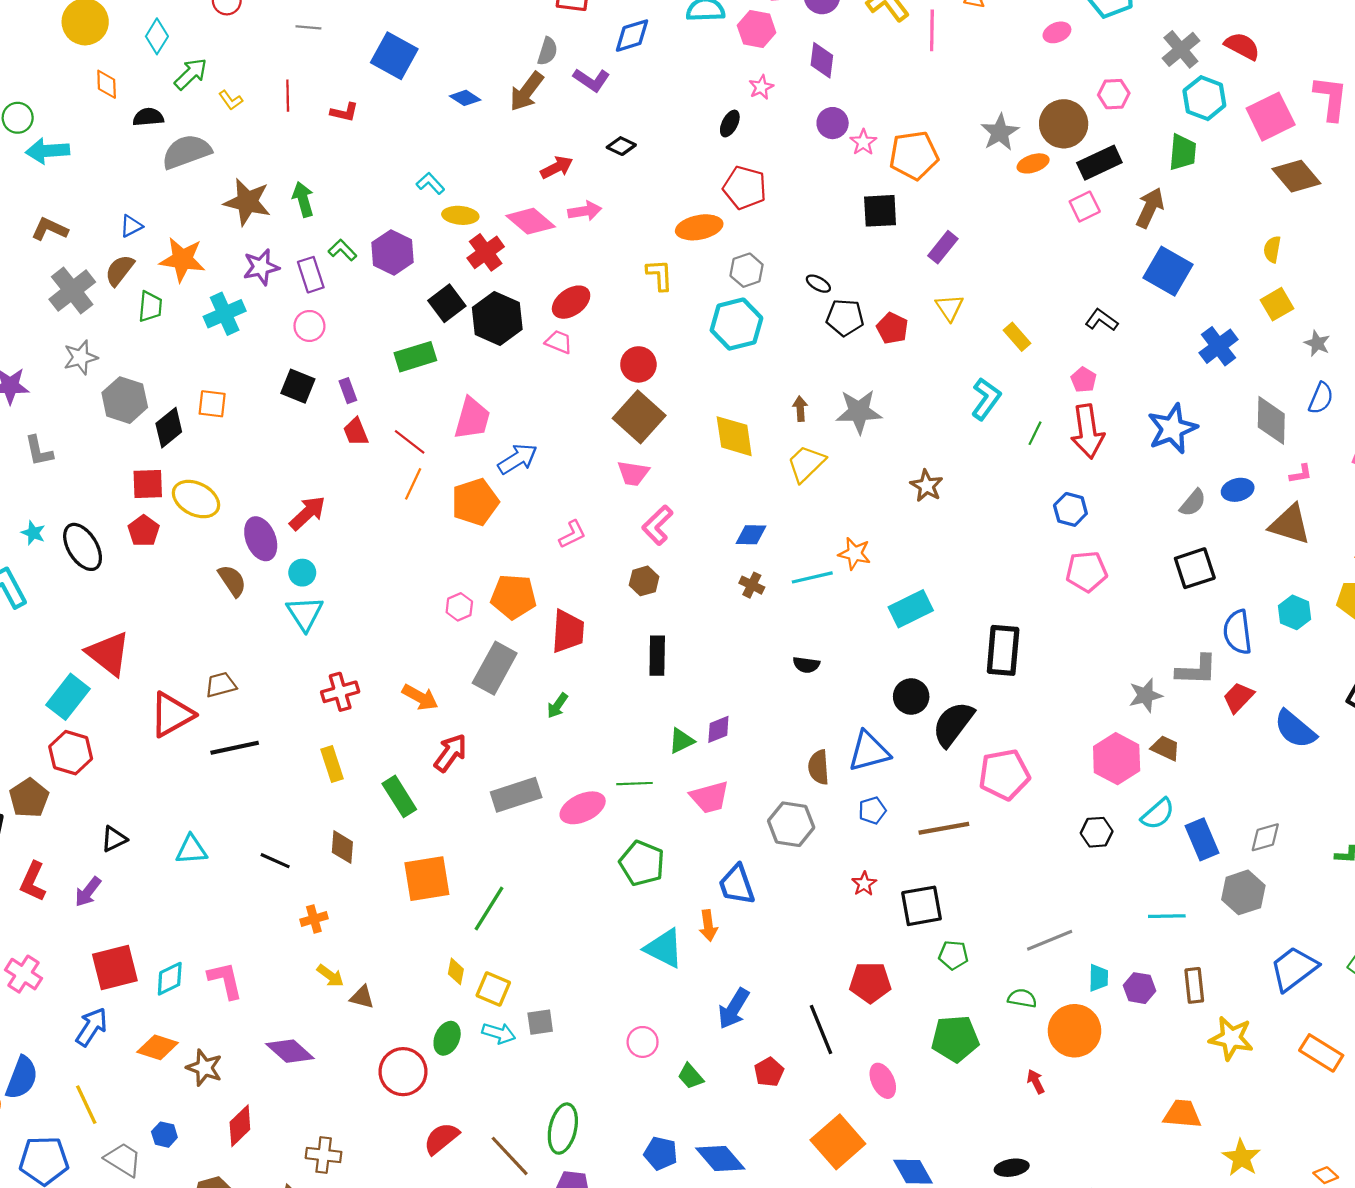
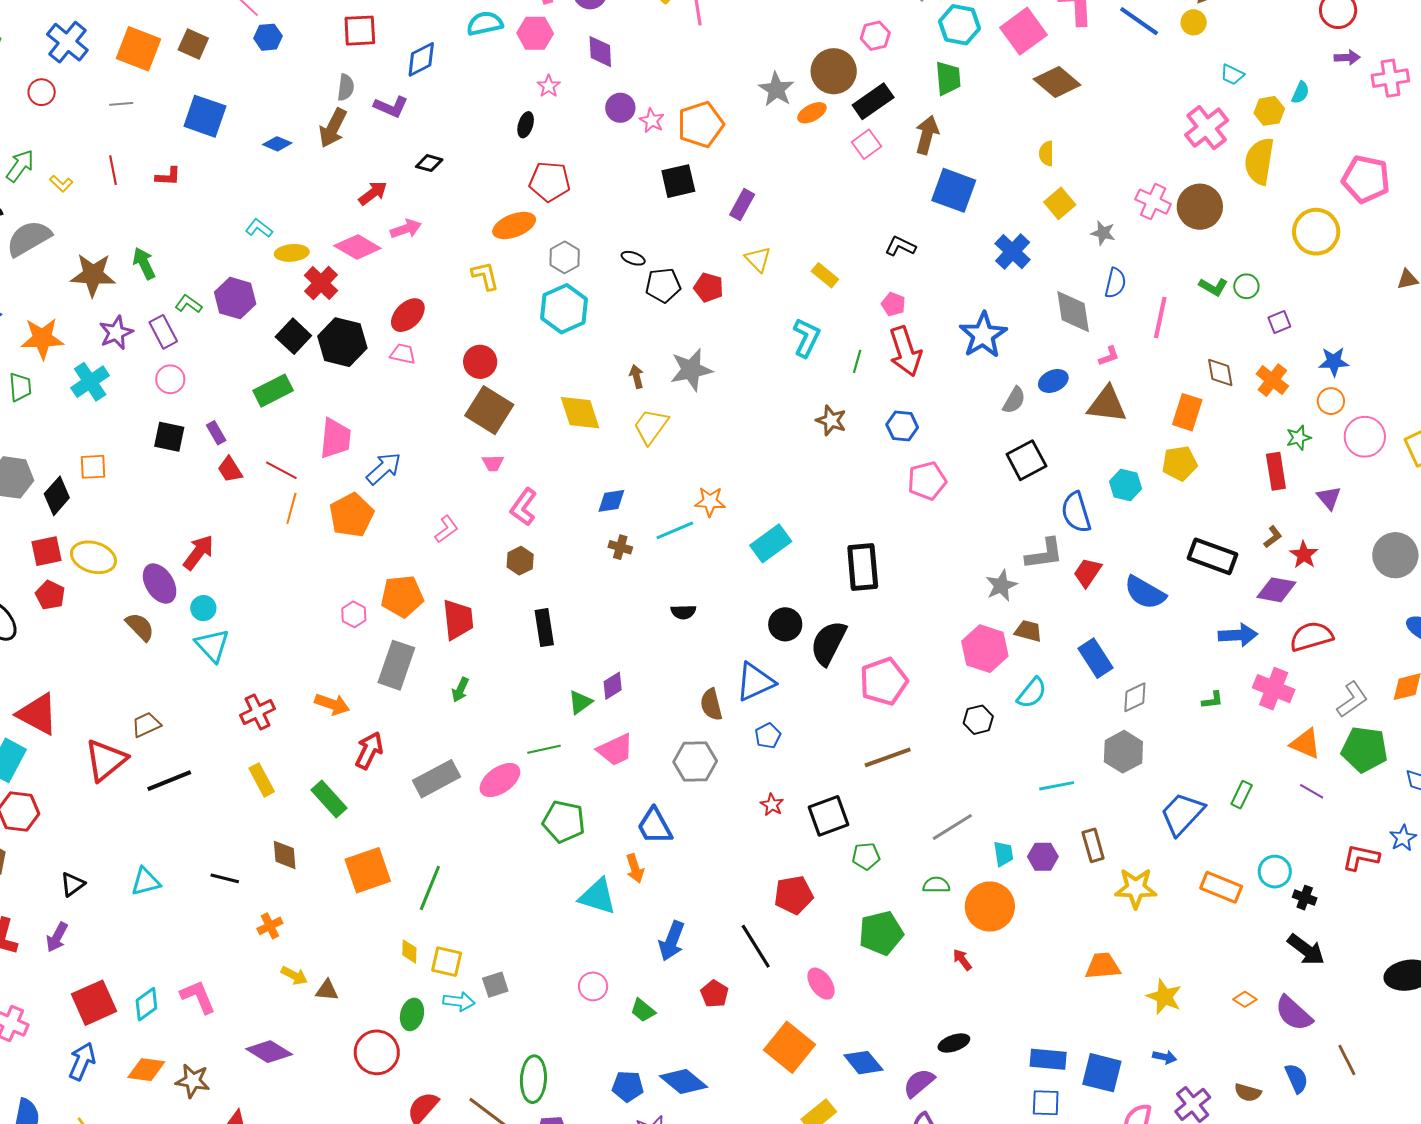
pink trapezoid: (633, 473) -> (493, 463), size x0.7
brown star: (927, 486) -> (831, 420), moved
brown line: (944, 828) -> (888, 757), moved
blue rectangle: (1202, 839) -> (1095, 658), moved

